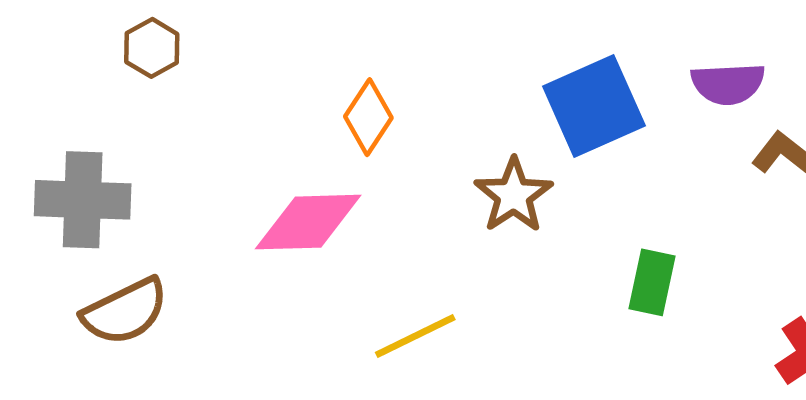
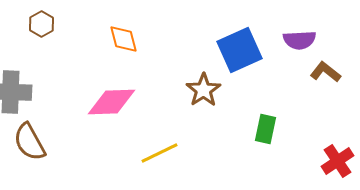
orange diamond: (368, 117) -> (124, 39), moved, turned -48
brown semicircle: (125, 311) -> (30, 142), turned 87

